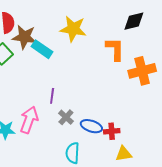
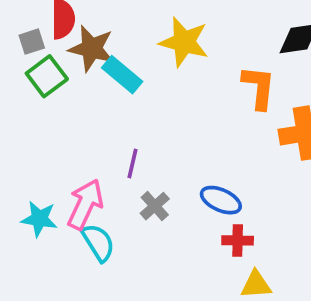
blue ellipse: (91, 126) -> (221, 200), moved
cyan semicircle: (73, 153) -> (98, 243), moved, turned 140

